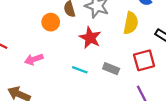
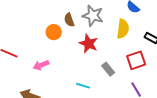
gray rectangle: (111, 69) -> (108, 69), turned 32
cyan line: (80, 70) -> (83, 86), moved

